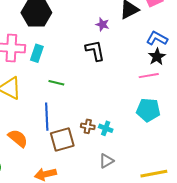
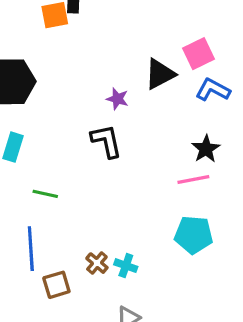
blue L-shape: (157, 38) -> (213, 90), moved
brown cross: (88, 126) -> (97, 263), turned 32
brown square: (62, 139) -> (56, 285), size x0.7

